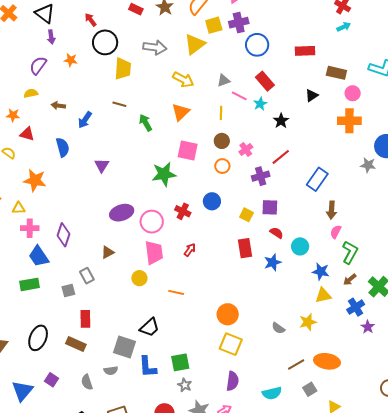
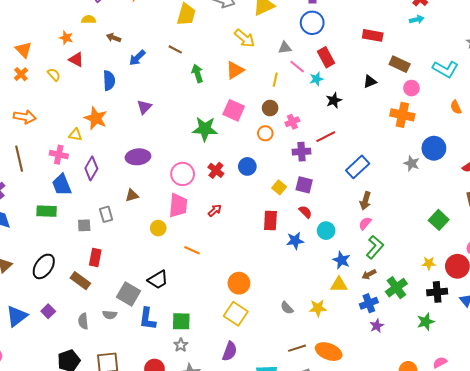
blue circle: (257, 45) -> (312, 23), moved
orange star: (35, 180) -> (96, 118), moved
yellow triangle: (19, 208) -> (75, 135), moved
purple ellipse: (122, 213) -> (138, 157), moved

